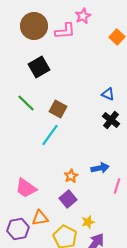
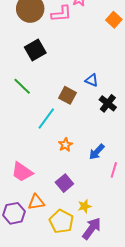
blue triangle: (108, 94) -> (92, 80), moved
brown square: (58, 109) -> (67, 95), moved
blue arrow: (100, 168) -> (97, 152), turned 144
orange star: (71, 176) -> (65, 145), moved

